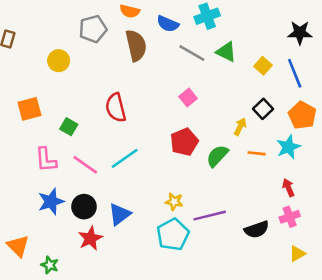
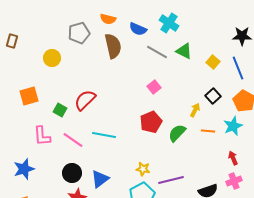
cyan cross: (207, 16) -> (169, 23), turned -36
red semicircle: (116, 108) -> (85, 100), moved, turned 60
cyan line: (125, 158) -> (104, 135), turned 45
blue star: (51, 202) -> (24, 169), moved

